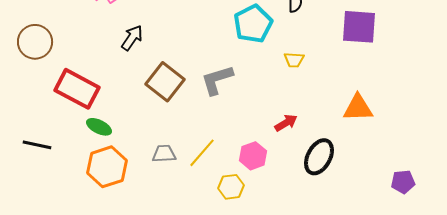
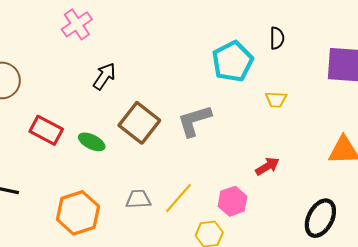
red rectangle: (77, 89) -> (46, 130), size x0.7
green ellipse: (99, 127) -> (92, 142), moved
black ellipse: (319, 157) -> (320, 218), moved

